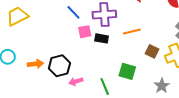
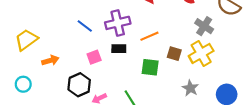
pink square: (85, 32) -> (94, 57), moved
orange arrow: (35, 64) -> (50, 60), moved
green square: (127, 71) -> (150, 67), moved

